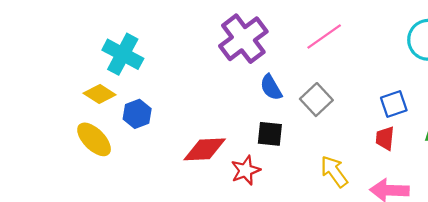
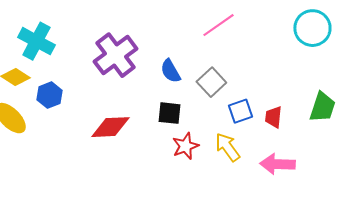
purple cross: (243, 39) -> (115, 55), moved
blue square: (394, 104) -> (240, 111), moved
red star: (246, 170) -> (185, 146), moved

